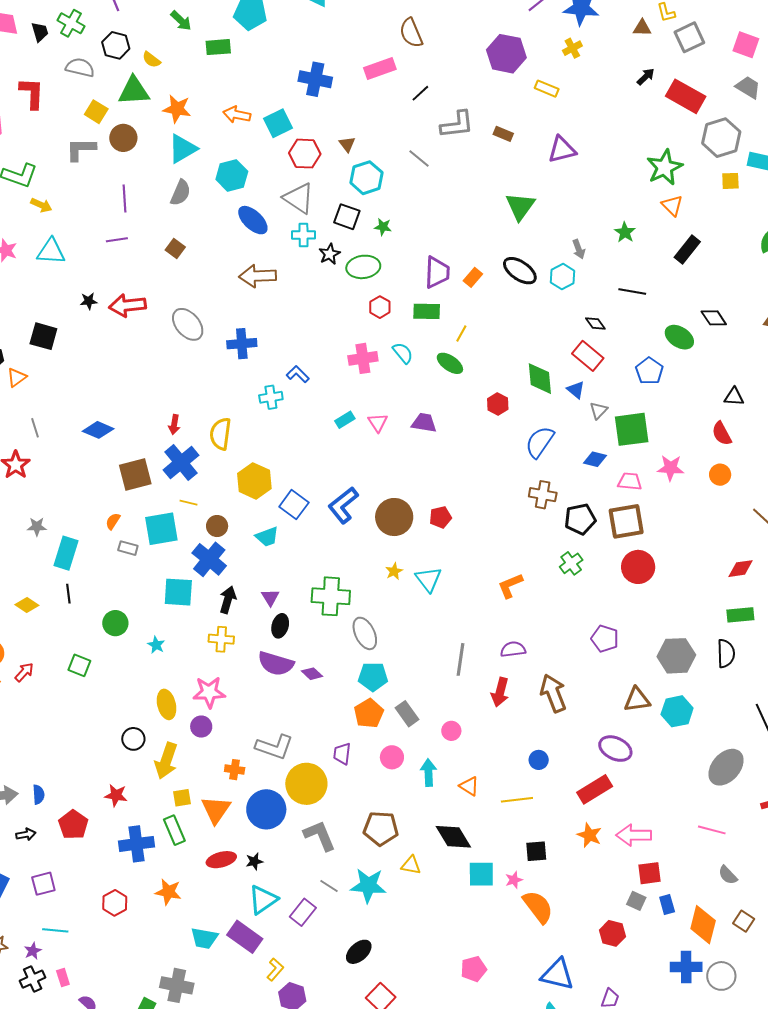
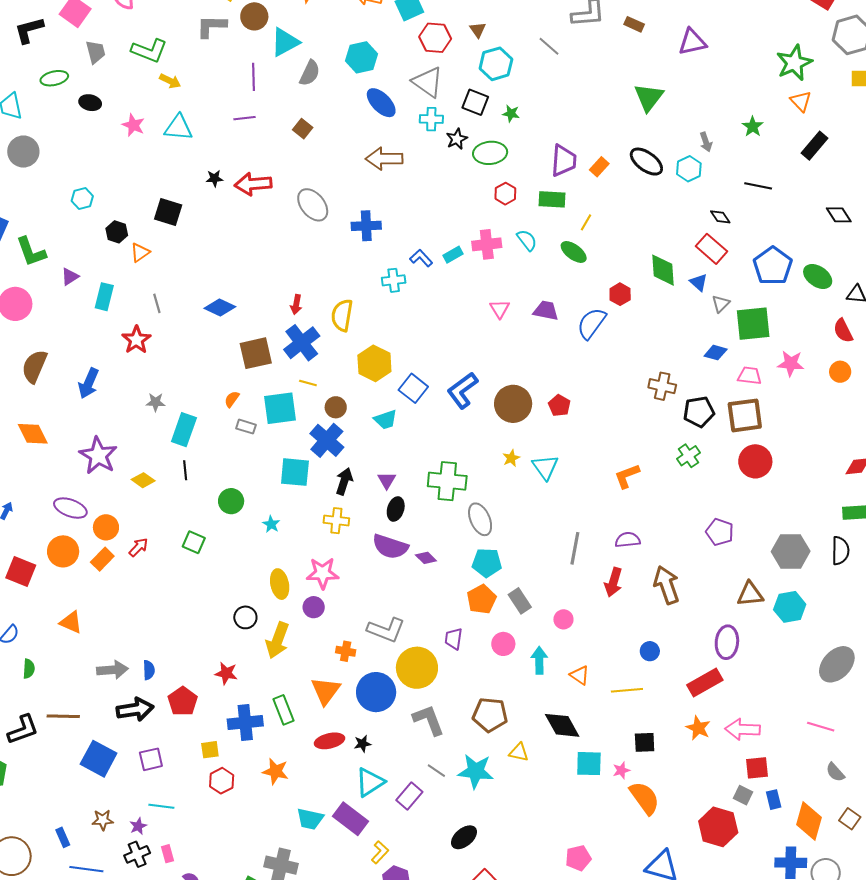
cyan triangle: (183, 149) -> (285, 42), moved
green ellipse: (679, 337) -> (818, 276), moved
blue pentagon: (649, 371) -> (773, 266), size x1.4
cyan rectangle: (345, 420) -> (453, 255), moved
blue semicircle: (540, 442) -> (592, 323), moved
red pentagon: (440, 517) -> (559, 406), turned -30
purple ellipse: (615, 749) -> (727, 642), turned 68
yellow square: (182, 798) -> (210, 750), moved
black arrow: (26, 834) -> (135, 709), size x1.8
red hexagon: (612, 933) -> (718, 827), size x1.5

